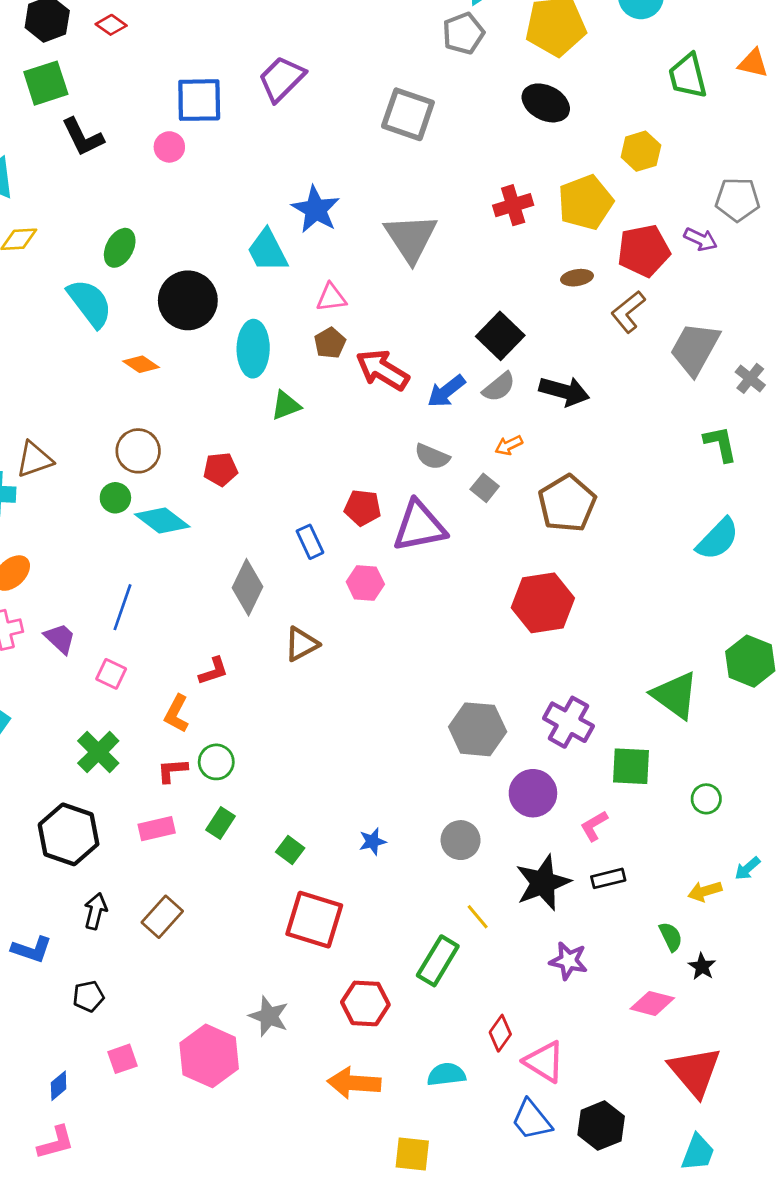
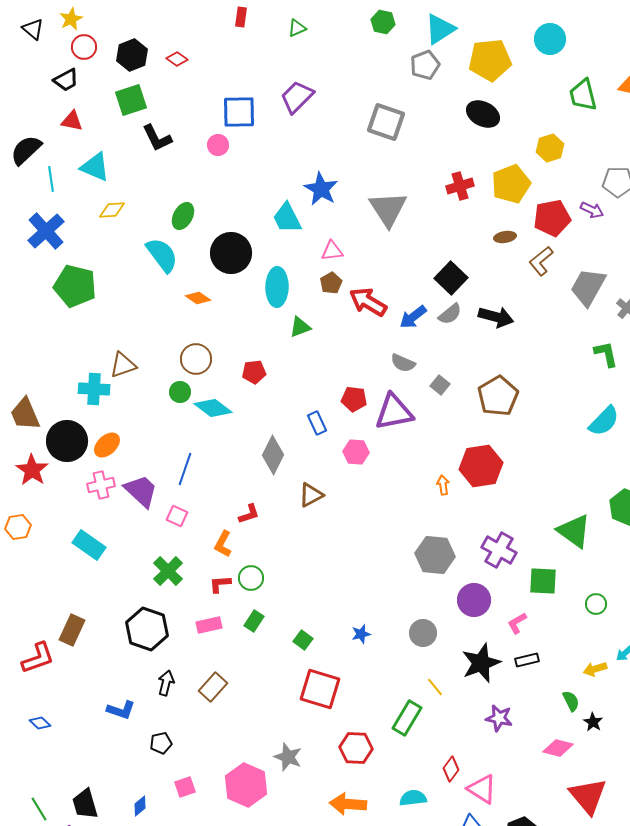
orange arrow: (509, 445) -> (443, 485), moved, turned 108
purple trapezoid: (60, 638) -> (141, 491), size x1.5

